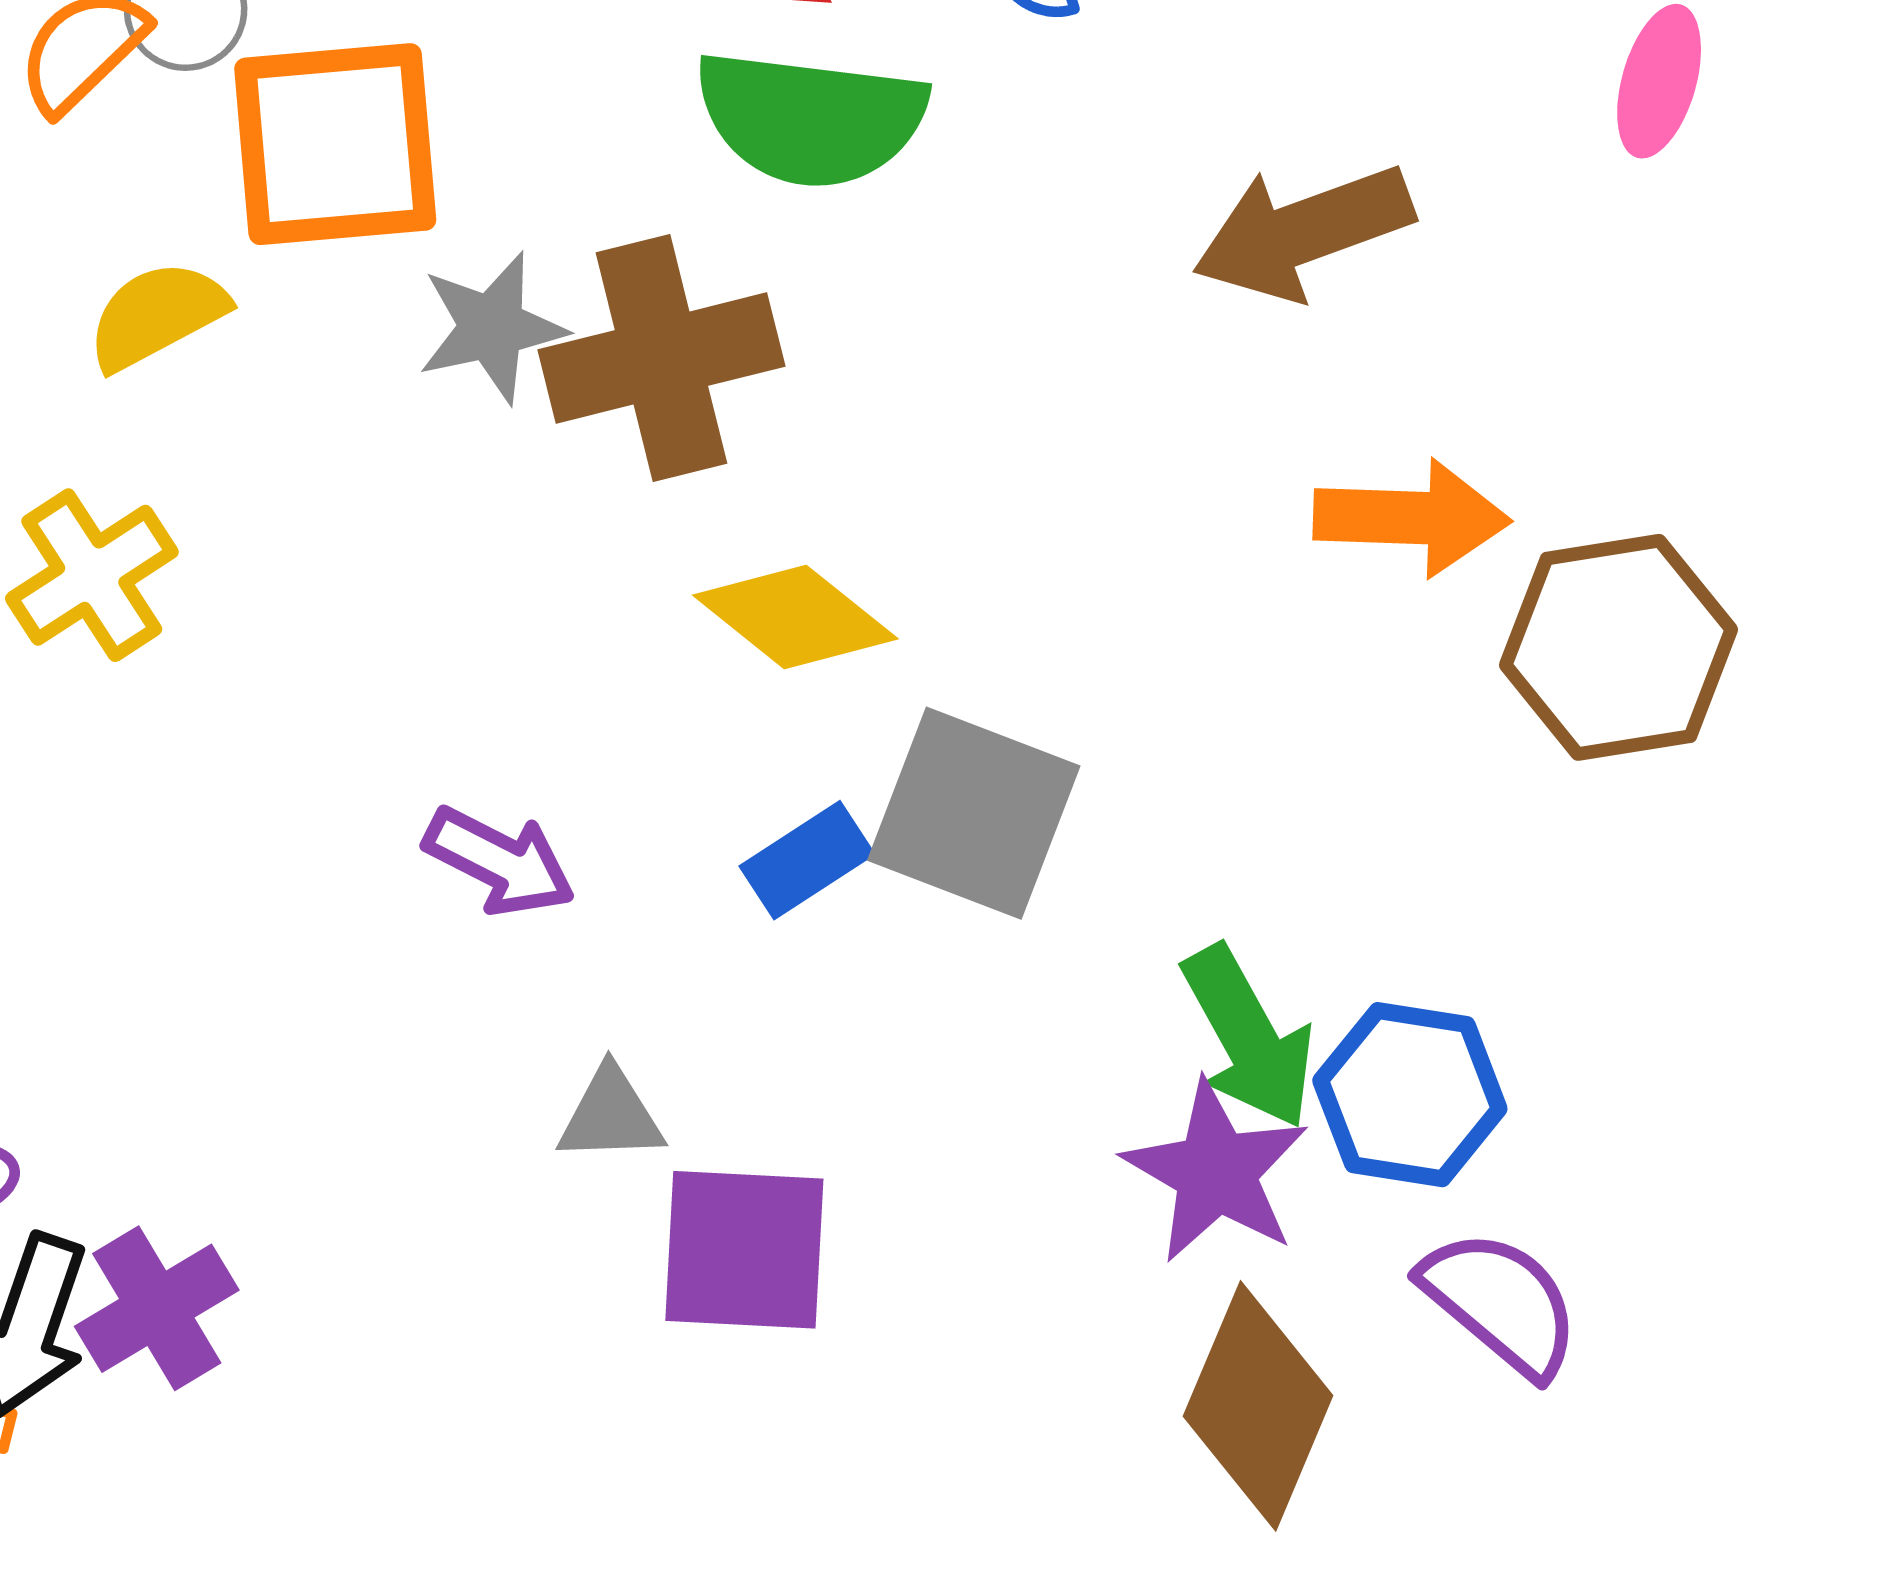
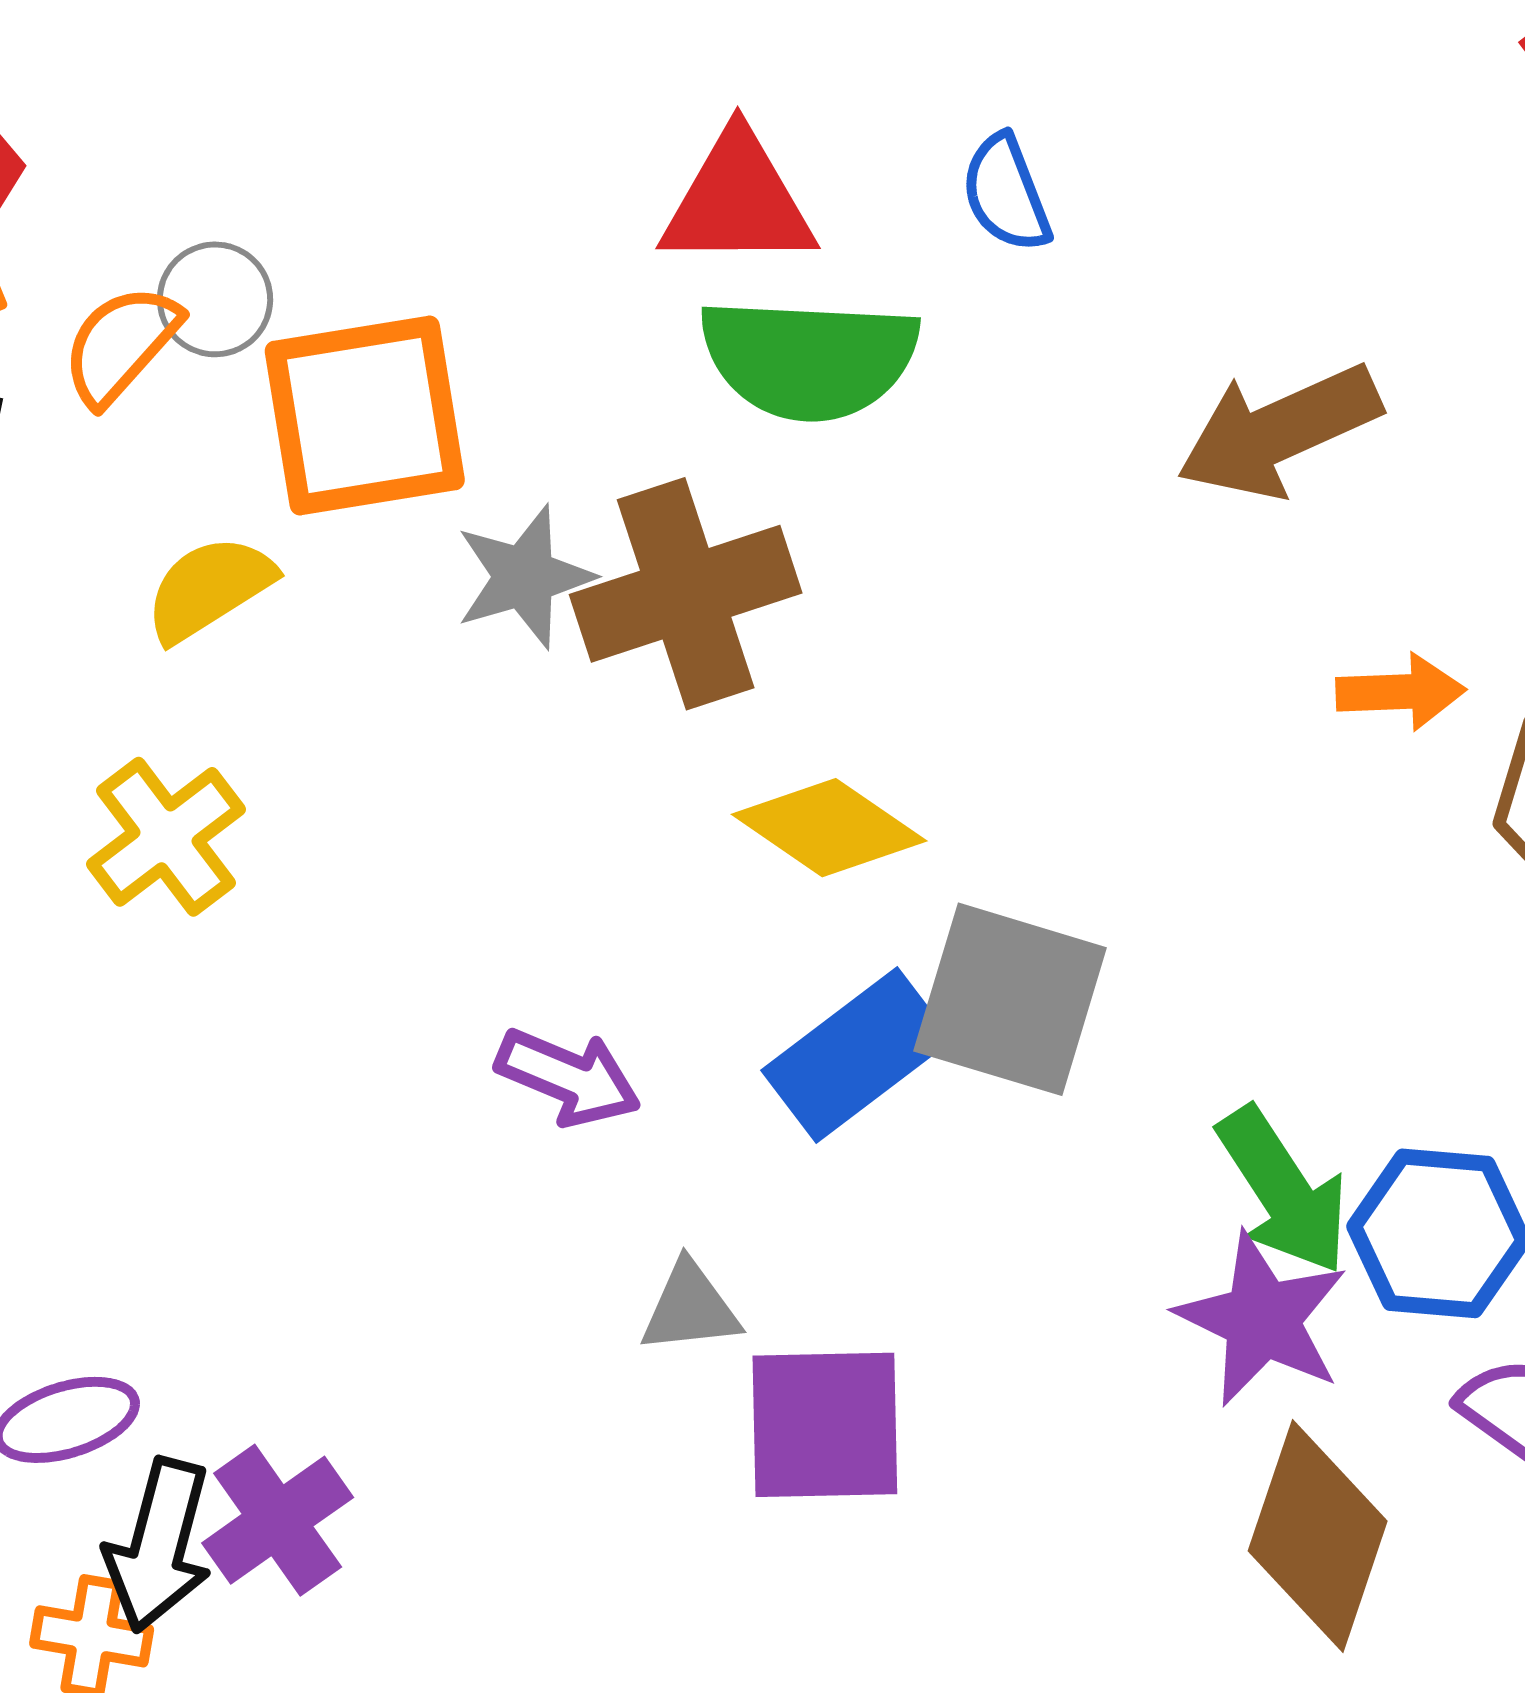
orange arrow: (1412, 518) -> (1401, 692), size x0.7
blue rectangle: (807, 860) -> (857, 1055), size x1.5

